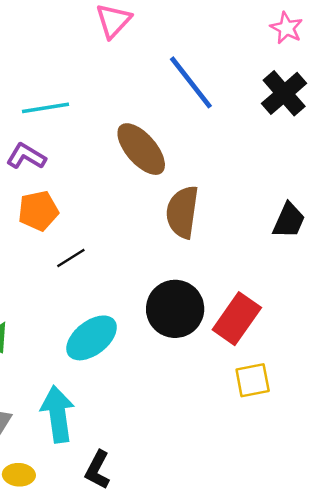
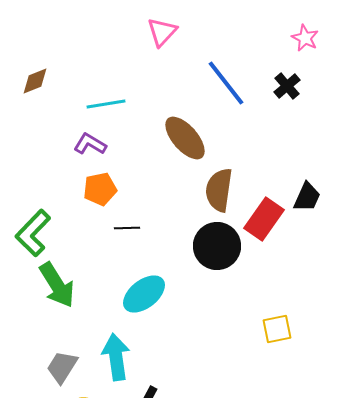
black cross: (284, 93) -> (287, 86), moved, size x0.7
black line: (71, 258) -> (127, 228), turned 30
black circle: (175, 309) -> (217, 246), moved
red rectangle: (237, 319) -> (264, 219), moved

